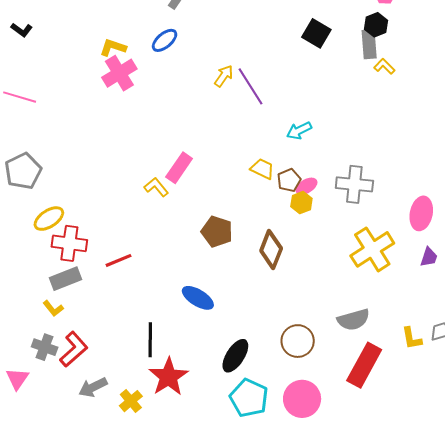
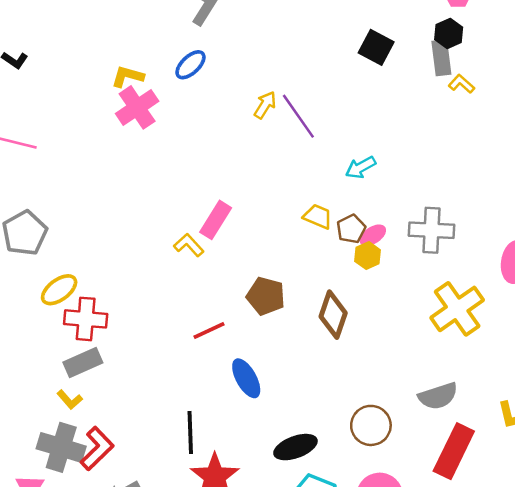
red line: (119, 260) -> (209, 330), moved
blue ellipse: (198, 298) -> (246, 378), turned 32
gray cross: (45, 347) -> (61, 447), size x1.5
black ellipse: (235, 356) -> (295, 447), turned 40

